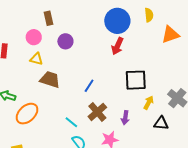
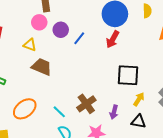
pink circle: (34, 37) -> (39, 22), moved
blue line: (89, 86) -> (79, 38), moved
orange ellipse: (27, 114) -> (25, 109), moved
black triangle: (161, 123) -> (139, 121), moved

